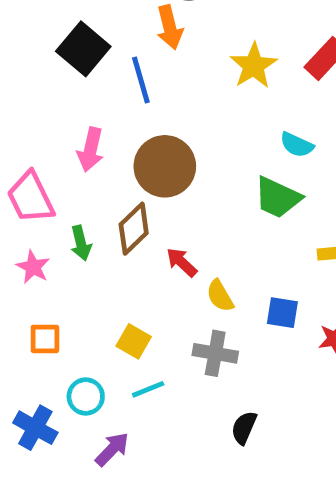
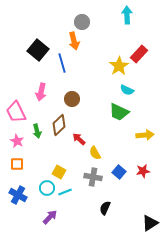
yellow star: (254, 66) -> (119, 66), moved
brown circle: (165, 166) -> (72, 99), size x0.6
blue square: (282, 313) -> (119, 172), moved, turned 32
orange square: (45, 339) -> (17, 164), moved
cyan circle: (86, 397) -> (47, 188), moved
blue cross: (35, 428) -> (18, 195), moved

